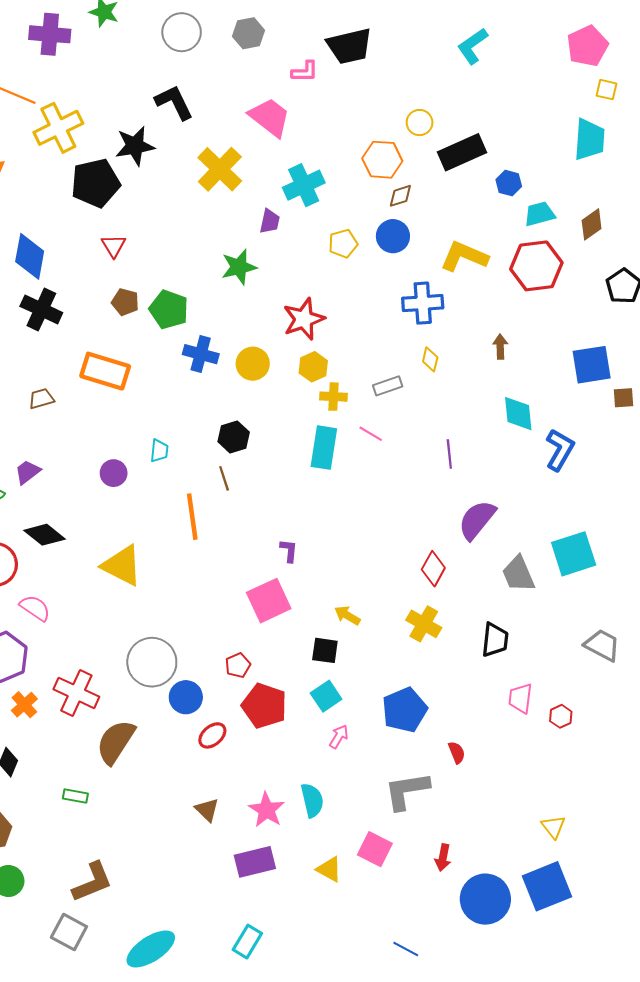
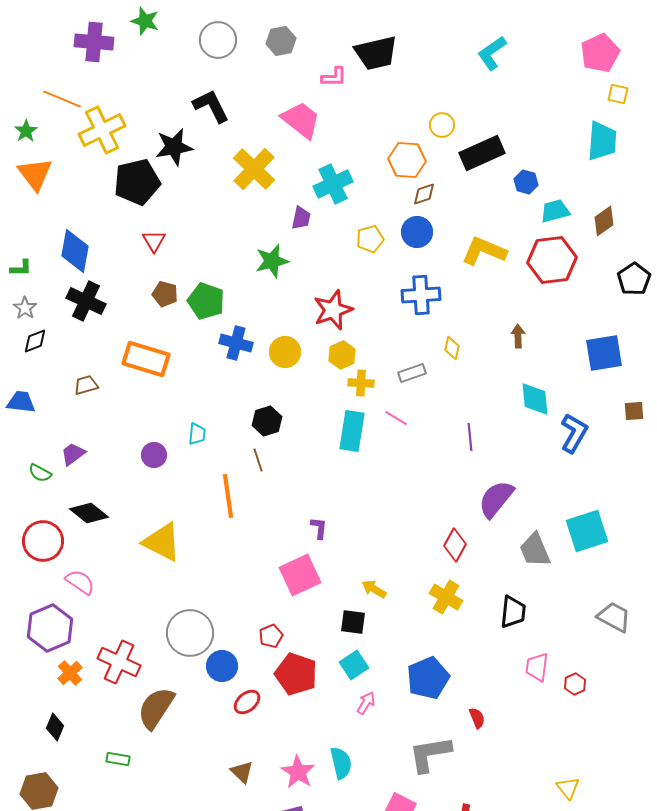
blue cross: (423, 303) -> (421, 295), moved
brown square: (623, 398) -> (634, 411), moved

